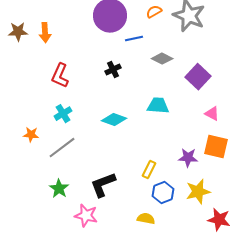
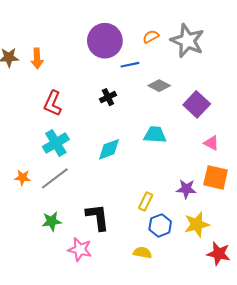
cyan cross: (63, 114) -> (56, 143), size x1.4
cyan diamond: (114, 120) -> (109, 149), turned -40
orange star: (31, 135) -> (22, 177), moved
black L-shape: (103, 185) -> (98, 217), turned 104
green star: (59, 189) -> (52, 221), turned 30

